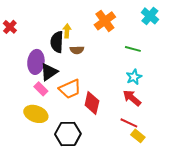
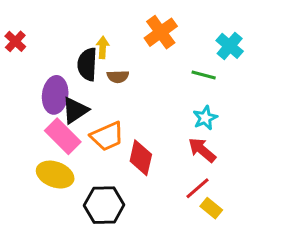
cyan cross: (150, 16) -> (230, 46), moved
pink rectangle: (41, 89) -> (63, 136), size x1.6
red line: (129, 123) -> (197, 188), turned -66

